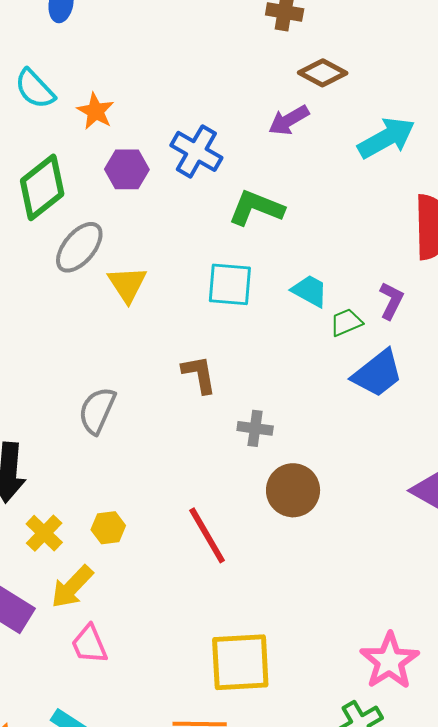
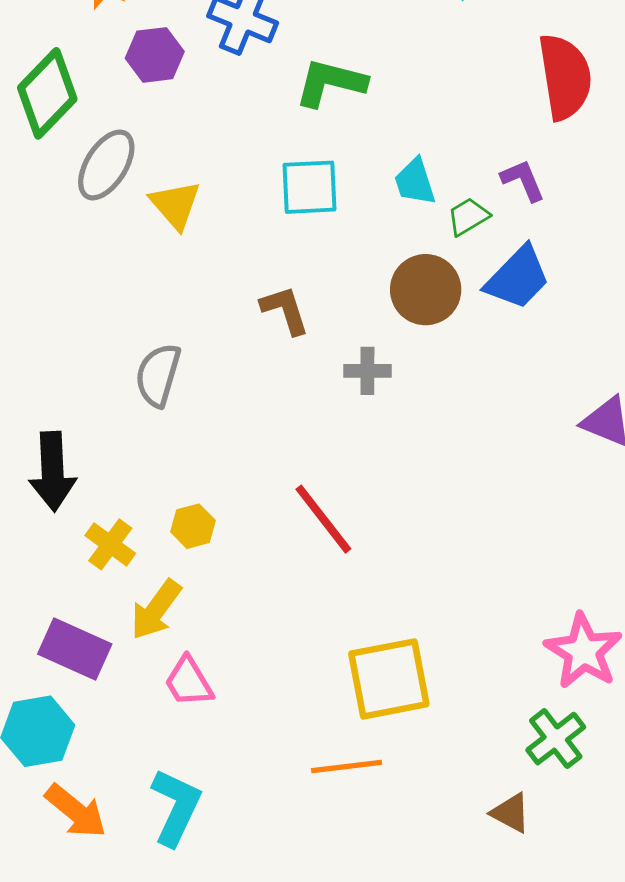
cyan trapezoid: (310, 291) -> (415, 182), turned -129
purple L-shape: (391, 301) -> (523, 180), turned -42
brown circle: (293, 490) -> (426, 290), moved

